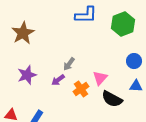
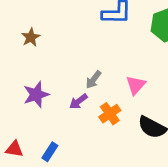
brown star: (23, 33) -> (31, 37), size x0.6
pink triangle: (100, 78) -> (136, 85), moved

